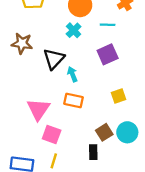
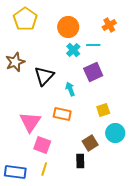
cyan cross: (74, 30) -> (73, 50), moved
brown star: (22, 43) -> (15, 62), turned -30
cyan arrow: (72, 74) -> (70, 89), moved
cyan circle: (127, 132) -> (115, 133), moved

